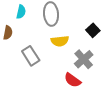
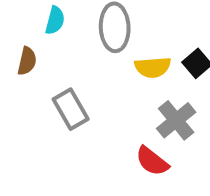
yellow semicircle: (60, 41) -> (153, 67), moved

